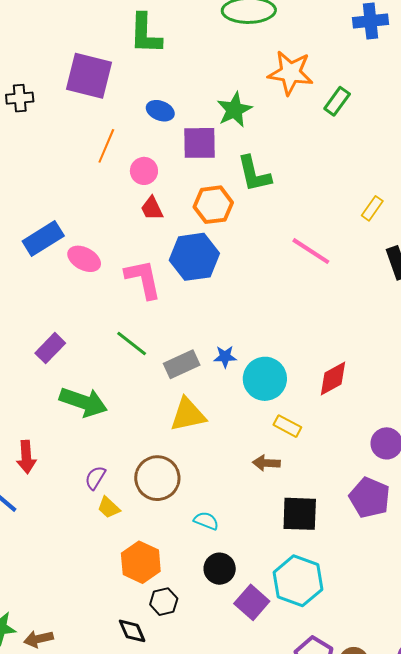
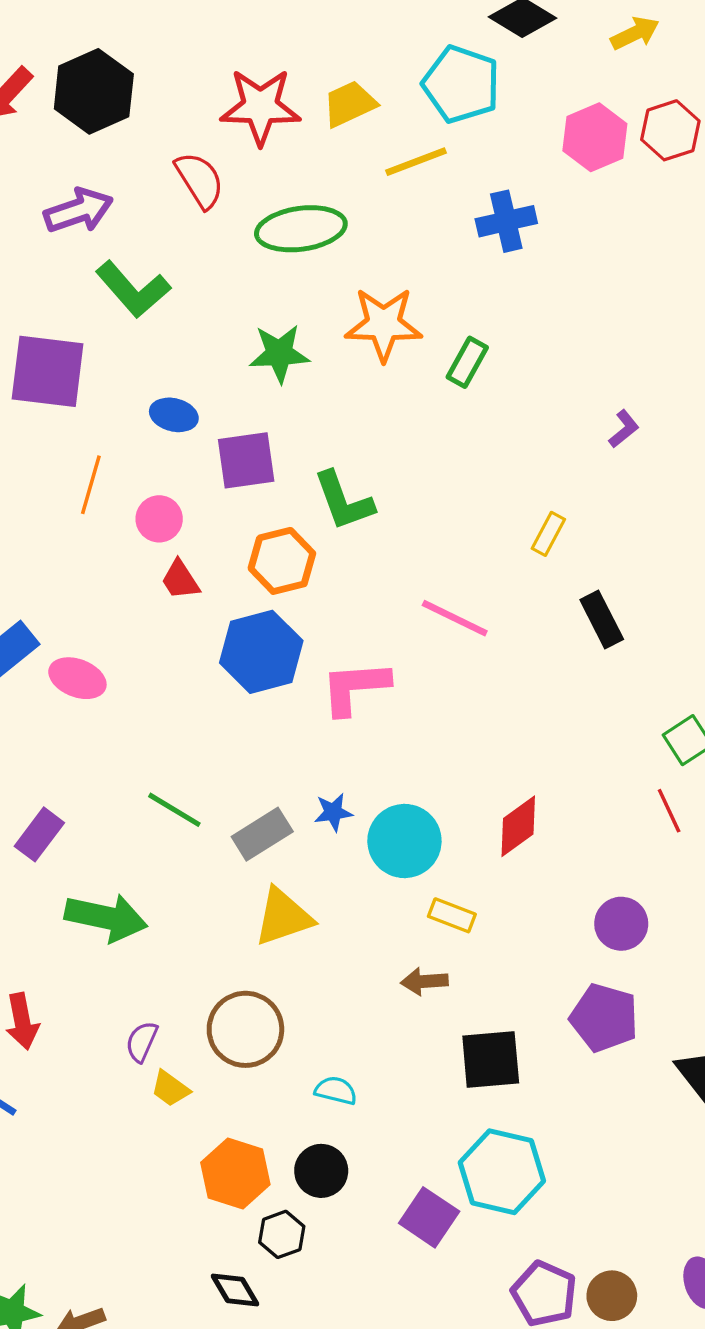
green L-shape: (145, 34) -> (133, 289), turned -36
green star: (234, 110) -> (279, 353), moved, turned 30
pink L-shape: (143, 279) -> (355, 687), moved, turned -75
black circle: (220, 569) -> (321, 1171), moved

